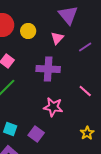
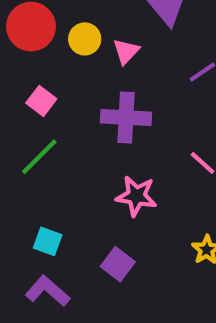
pink triangle: (57, 38) -> (126, 51), moved
purple square: (36, 134) -> (118, 264), moved

